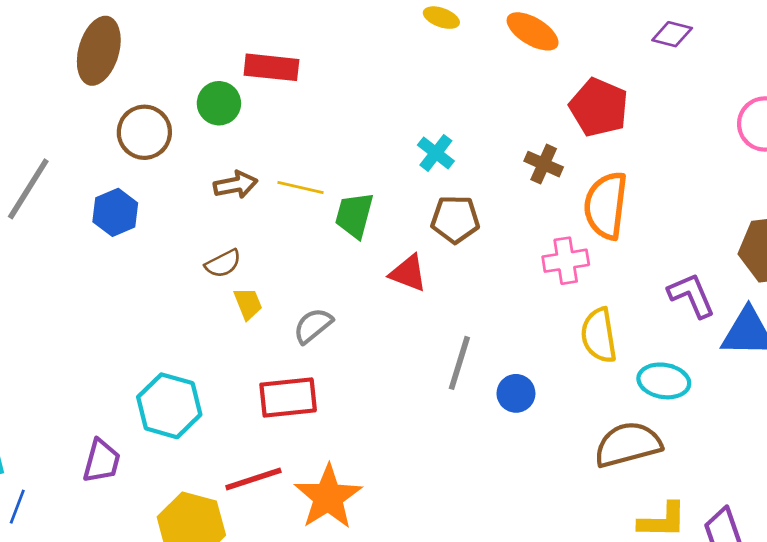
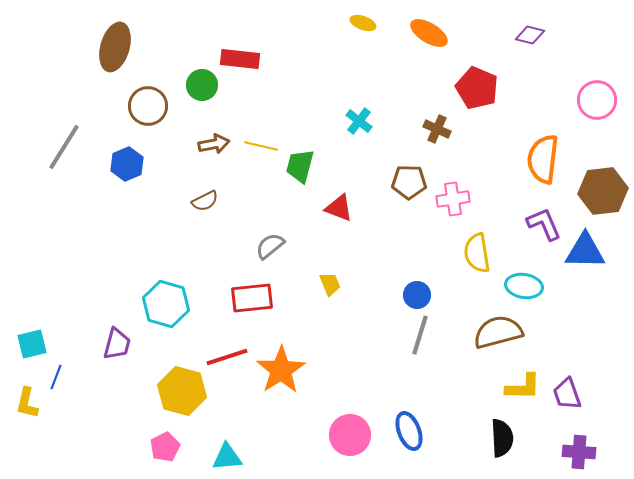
orange semicircle: (606, 205) -> (543, 159), moved
brown pentagon: (455, 219) -> (409, 182), moved
yellow trapezoid: (248, 304) -> (330, 284), moved
gray line: (459, 363) -> (420, 335), moved

